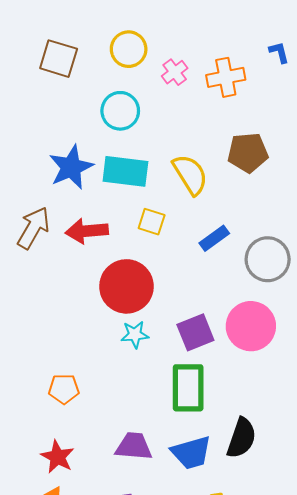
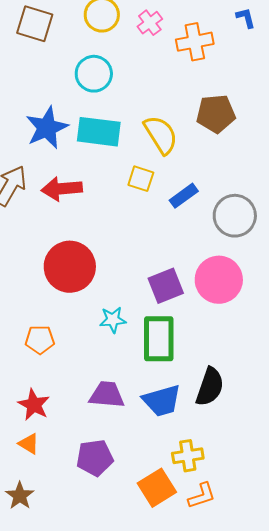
pink cross: (175, 72) -> (150, 23), moved
yellow square: (152, 222) -> (141, 179), moved
red circle: (126, 286) -> (70, 267), moved
cyan star: (135, 335) -> (113, 320), moved

